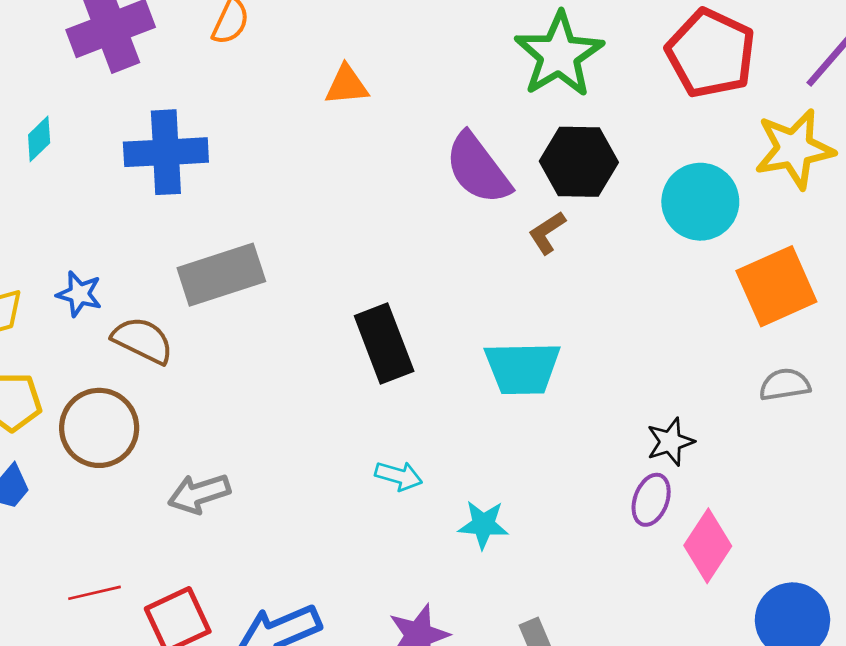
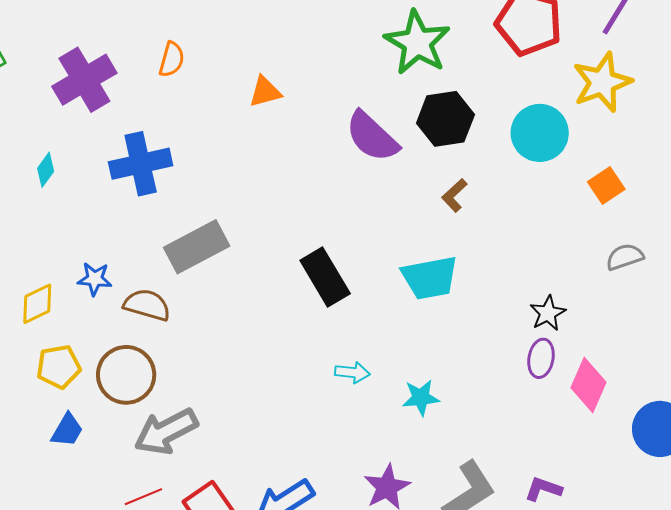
brown L-shape: (547, 233) -> (454, 195), moved
orange square: (776, 286) -> (606, 186), size x0.6
gray arrow: (199, 494) -> (166, 432), moved, size x1.4

